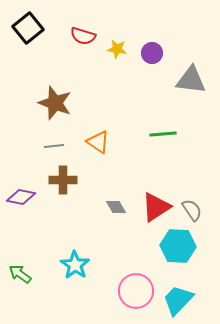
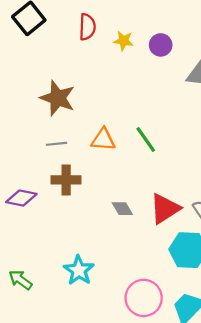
red semicircle: (83, 36) -> (87, 27), turned -105
green line: (163, 134) -> (146, 140), moved, turned 60
orange triangle: (98, 142) -> (103, 140), turned -30

